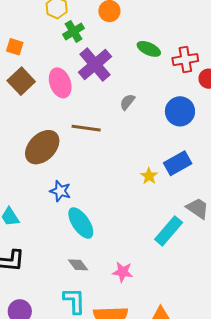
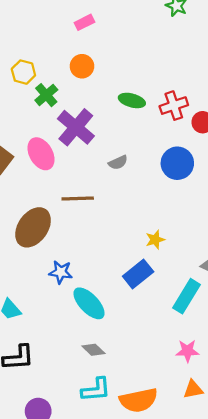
gray semicircle: (127, 102) -> (118, 162), turned -144
blue rectangle: (178, 163) -> (138, 274), moved
yellow star: (149, 176) -> (155, 240), turned 30
pink star: (123, 272) -> (187, 351), moved
cyan L-shape: (74, 301) -> (96, 390), turned 96

